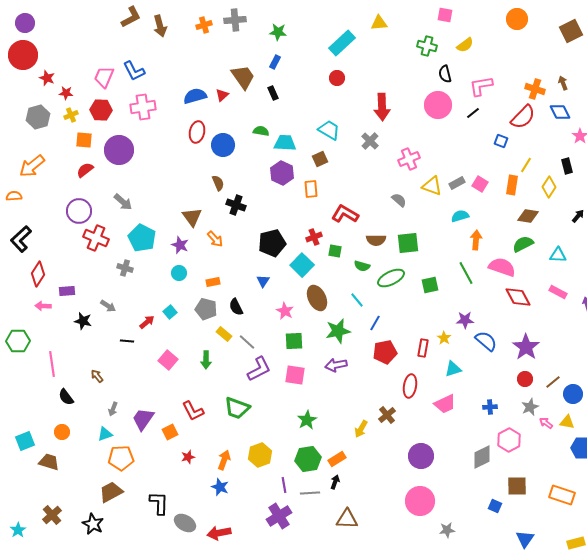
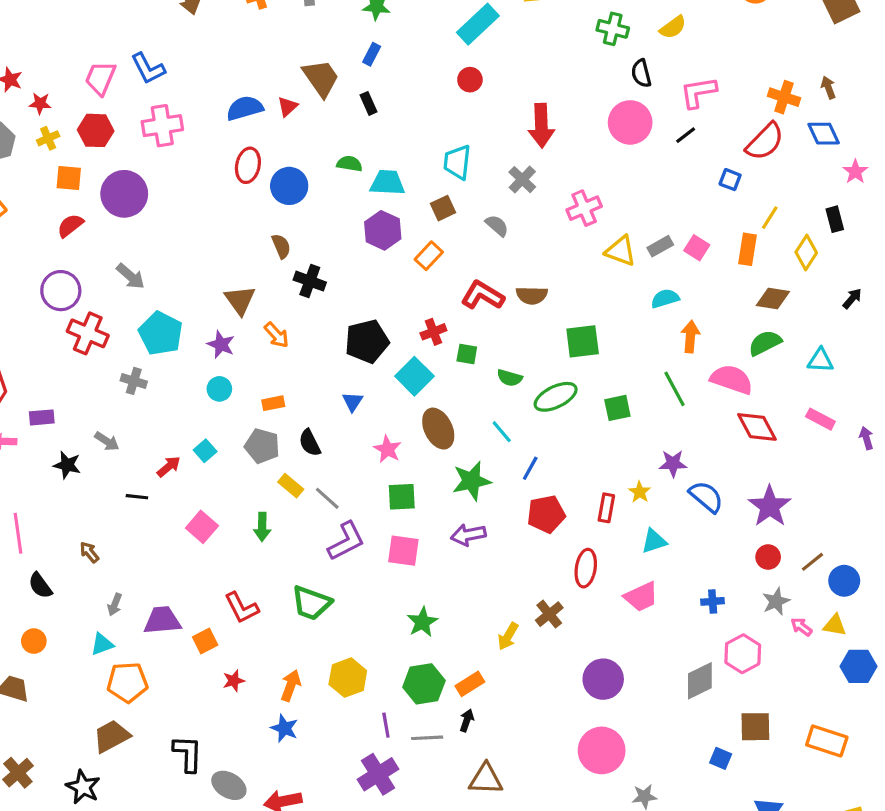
cyan trapezoid: (329, 130) -> (457, 162), turned -115
orange rectangle: (311, 189) -> (429, 256), turned 48
gray semicircle: (399, 200) -> (497, 226), moved
brown semicircle: (376, 240) -> (532, 295), moved
purple trapezoid: (143, 419) -> (162, 620), turned 50

